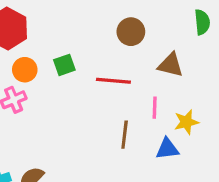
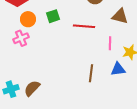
brown line: (125, 135) -> (91, 73), moved

